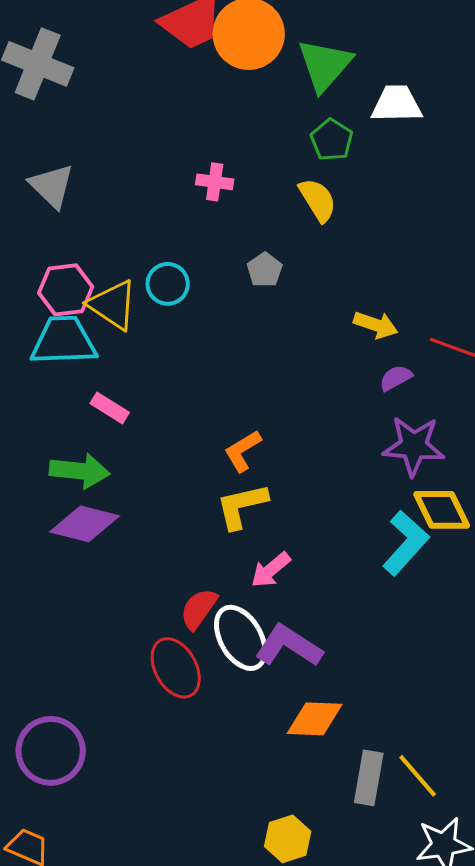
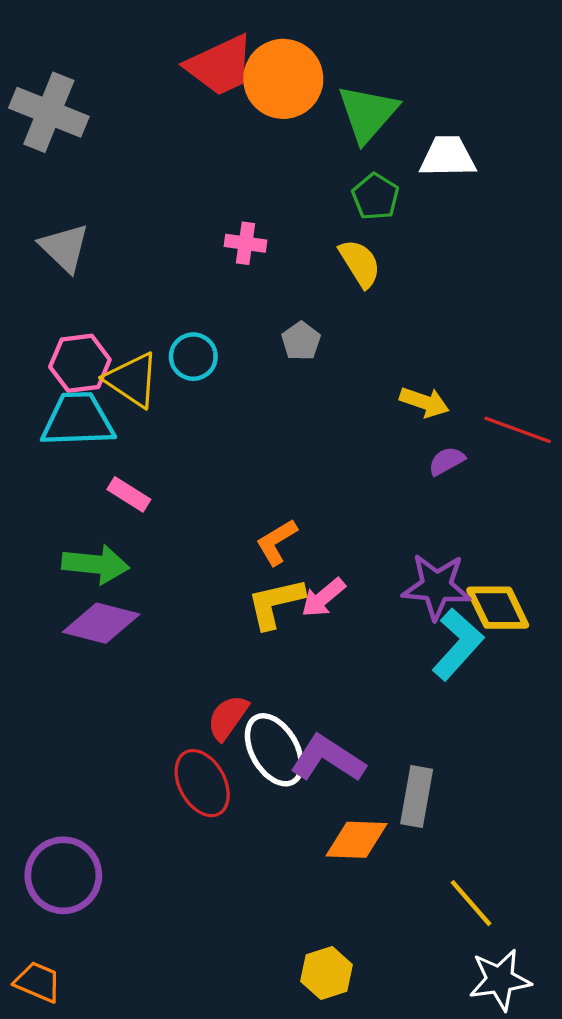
purple star: (414, 446) -> (437, 587), moved
pink arrow: (271, 570) -> (323, 598), moved
gray rectangle: (369, 778) -> (417, 796), moved

